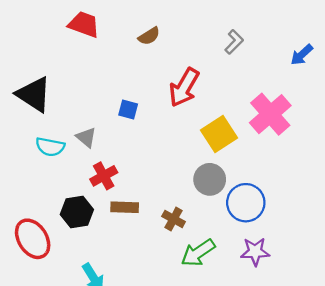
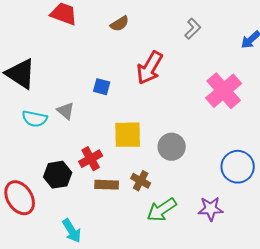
yellow square: (219, 134) -> (128, 135), moved, turned 32
red cross: (104, 176) -> (91, 159), moved
blue circle: (246, 203) -> (238, 167), moved
brown rectangle: (125, 207) -> (107, 185), moved

